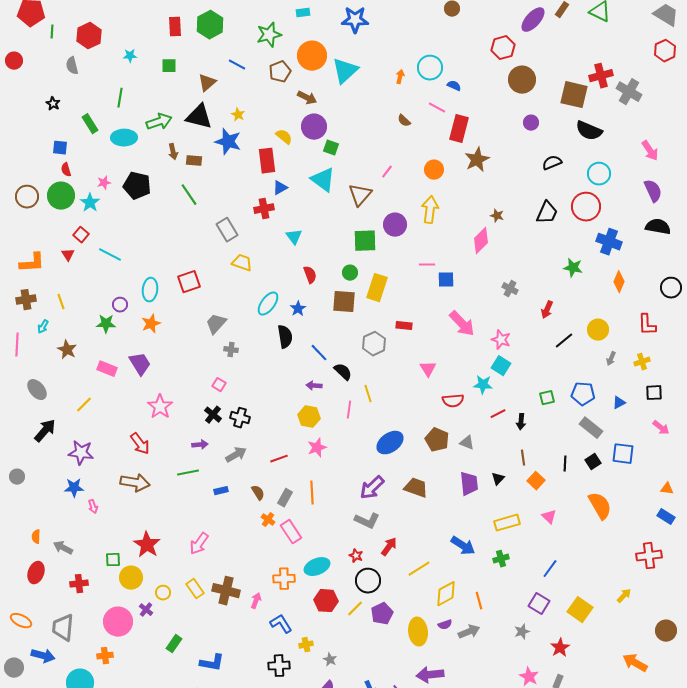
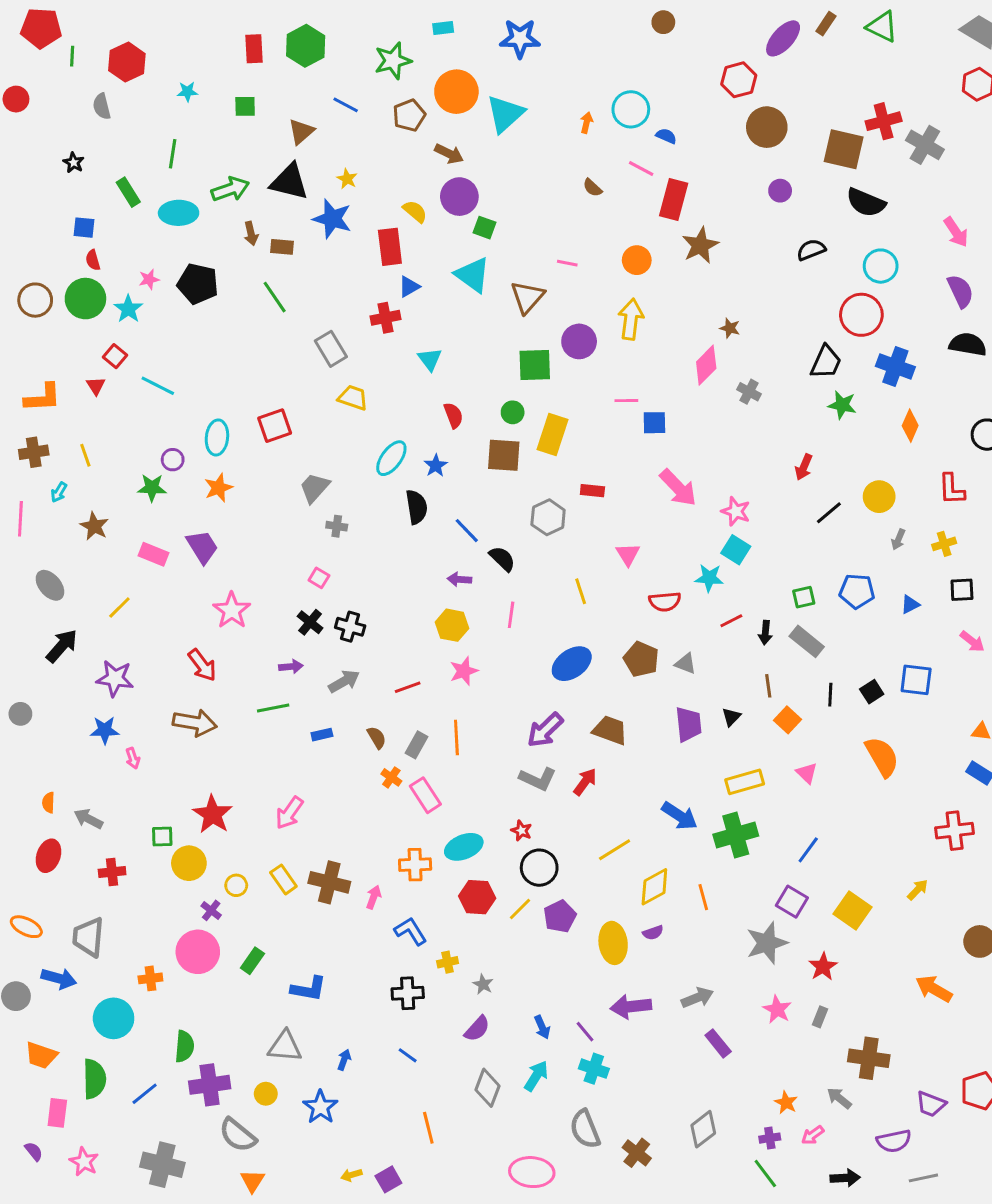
pink line: (387, 172) -> (567, 263), turned 64
black trapezoid: (547, 213) -> (826, 362), moved
gray cross: (510, 289) -> (749, 392), moved
yellow line: (368, 394) -> (581, 591), moved
gray rectangle: (591, 428) -> (807, 641), moved
red arrow: (389, 547) -> (585, 782), moved
green cross: (501, 559) -> (736, 835), size x1.8
pink circle: (118, 622) -> (198, 952), moved
gray arrow: (469, 632) -> (697, 998), moved
gray star: (522, 632) -> (767, 943), size x1.8

